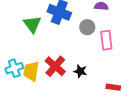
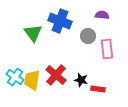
cyan cross: (14, 68) -> (15, 77), turned -36
red rectangle: (113, 87) -> (98, 89), moved

